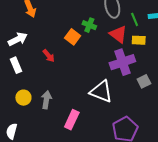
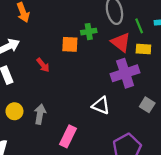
green cross: (89, 25) -> (89, 32), turned -32
orange square: (73, 37) -> (70, 44), turned -35
gray square: (144, 81) -> (147, 105), moved, turned -32
white triangle: (101, 91) -> (101, 106), size x0.7

